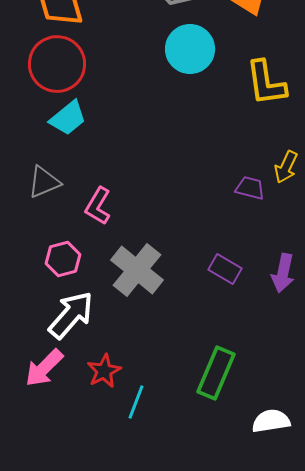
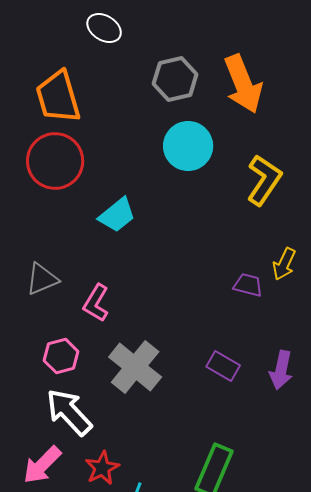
yellow L-shape: (266, 83) -> (264, 180), turned -138
cyan trapezoid: (68, 118) -> (117, 215), moved
white arrow: (71, 315) -> (69, 412), turned -84

